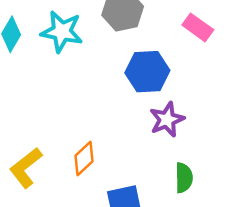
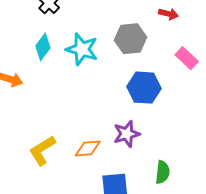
purple star: (167, 120) -> (127, 134), moved
orange diamond: (84, 159) -> (88, 149), turned 32

